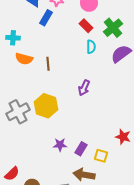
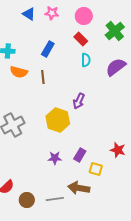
blue rectangle: (46, 18) -> (48, 49), moved
green cross: (113, 28) -> (115, 31), moved
yellow hexagon: (46, 106) -> (58, 120), moved
purple rectangle: (81, 149) -> (80, 155), moved

